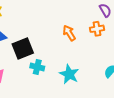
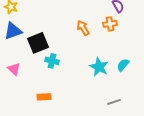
cyan star: (69, 74) -> (99, 67), moved

